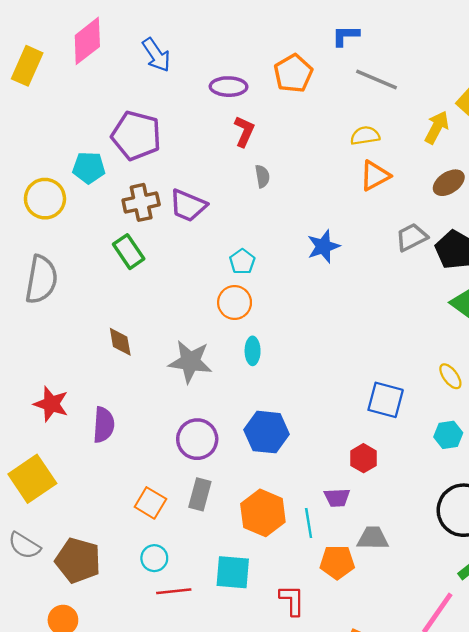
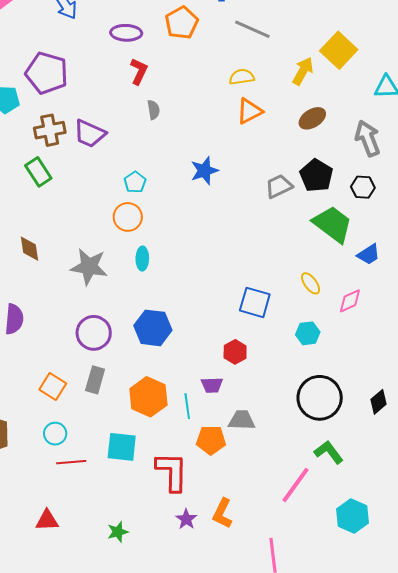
gray trapezoid: (412, 237) -> (279, 186), moved
red L-shape: (292, 600) -> (172, 472), size x1.5

